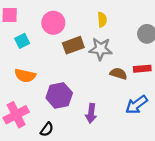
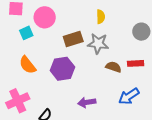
pink circle: (53, 23) -> (45, 17), moved
orange semicircle: (25, 76) -> (28, 65), turned 36
purple hexagon: (59, 95) -> (62, 69), moved
purple arrow: (91, 113) -> (87, 102), turned 72

